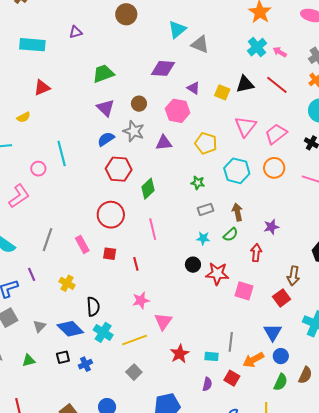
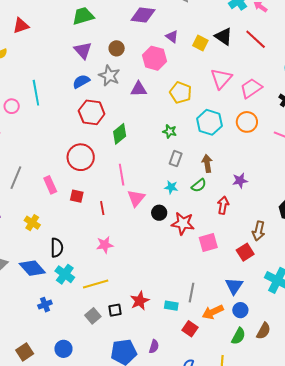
black triangle: (245, 84) -> (224, 36), turned 42
gray rectangle: (206, 209) -> (176, 159), turned -56
pink square: (244, 291) -> (208, 242), turned -36
pink triangle: (163, 321) -> (136, 198), moved
black square: (63, 357) -> (115, 310), moved
purple semicircle: (207, 384) -> (154, 346), moved

